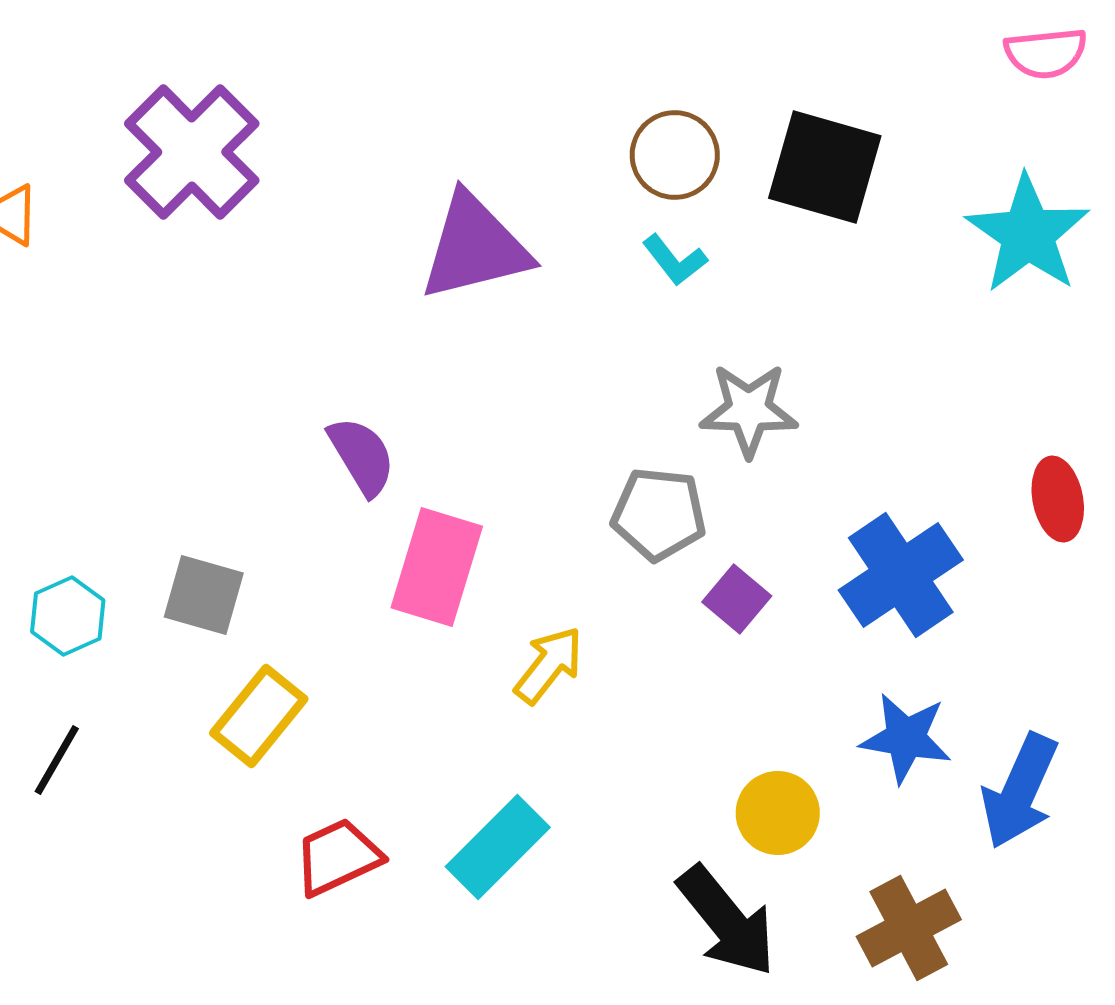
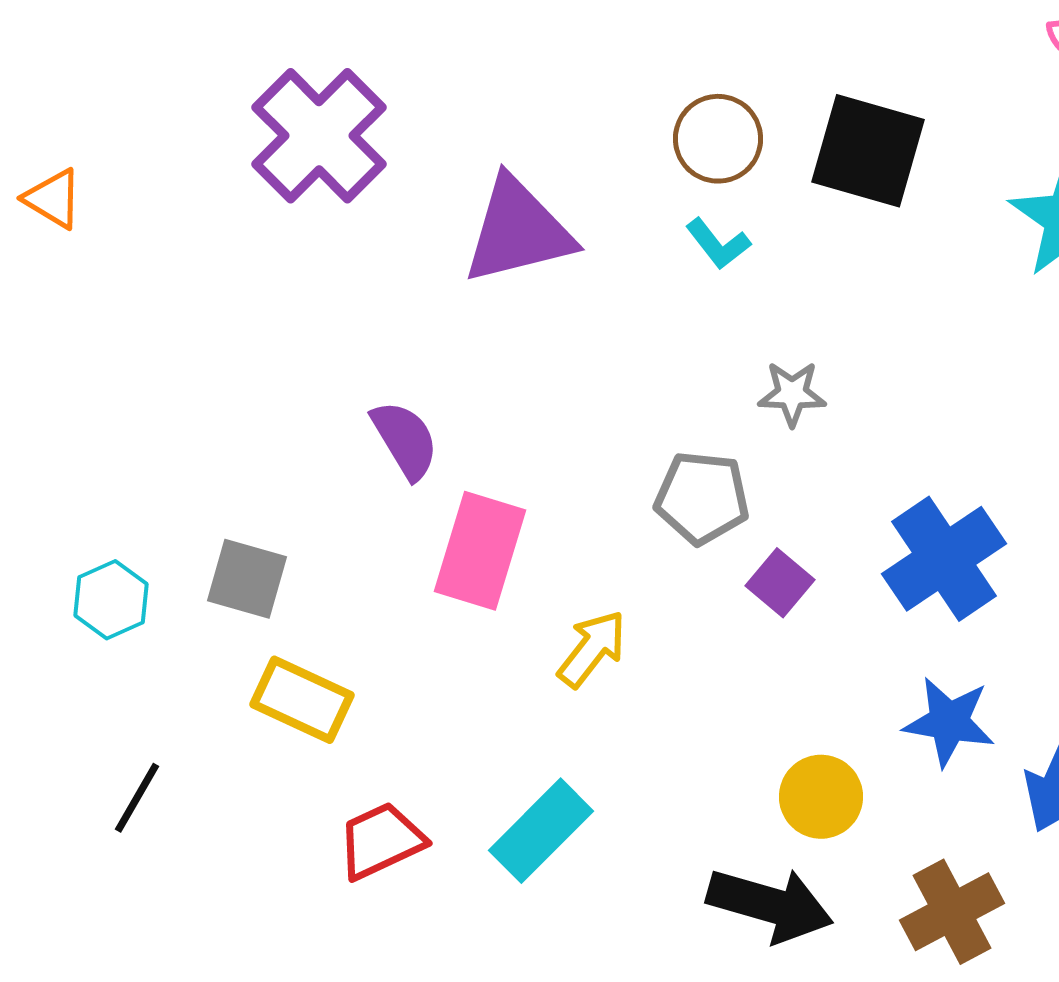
purple cross: (192, 152) -> (319, 136), moved
gray star: (749, 410) -> (792, 394), size x0.7
yellow rectangle: (259, 716) -> (302, 700), turned 76
black line: (57, 760) -> (137, 798), moved
black arrow: (727, 921) -> (770, 905), turned -35

